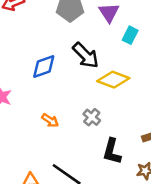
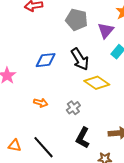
orange arrow: (50, 120) -> (41, 103), turned -32

